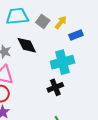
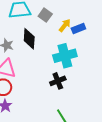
yellow arrow: (61, 22) -> (65, 25), moved
black diamond: (27, 45) -> (29, 39), turned 30

